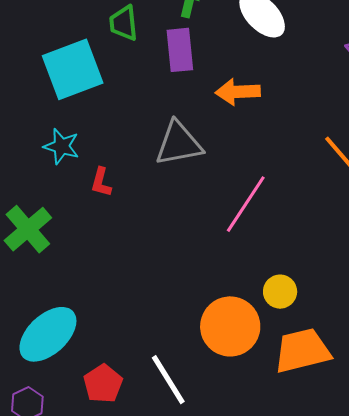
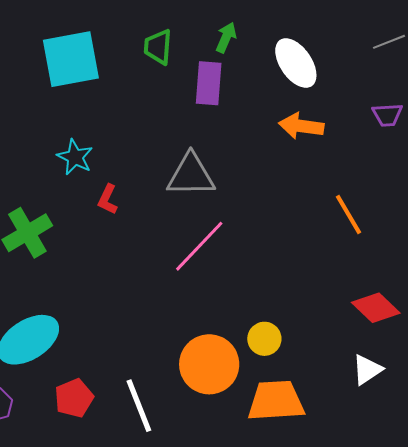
cyan square: (73, 69) -> (71, 59), moved
orange arrow: (238, 92) -> (301, 126), moved
pink line: (246, 204) -> (199, 246), moved

